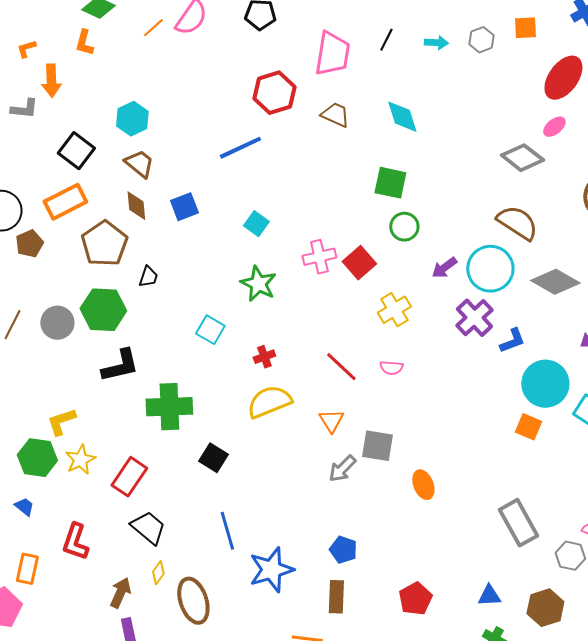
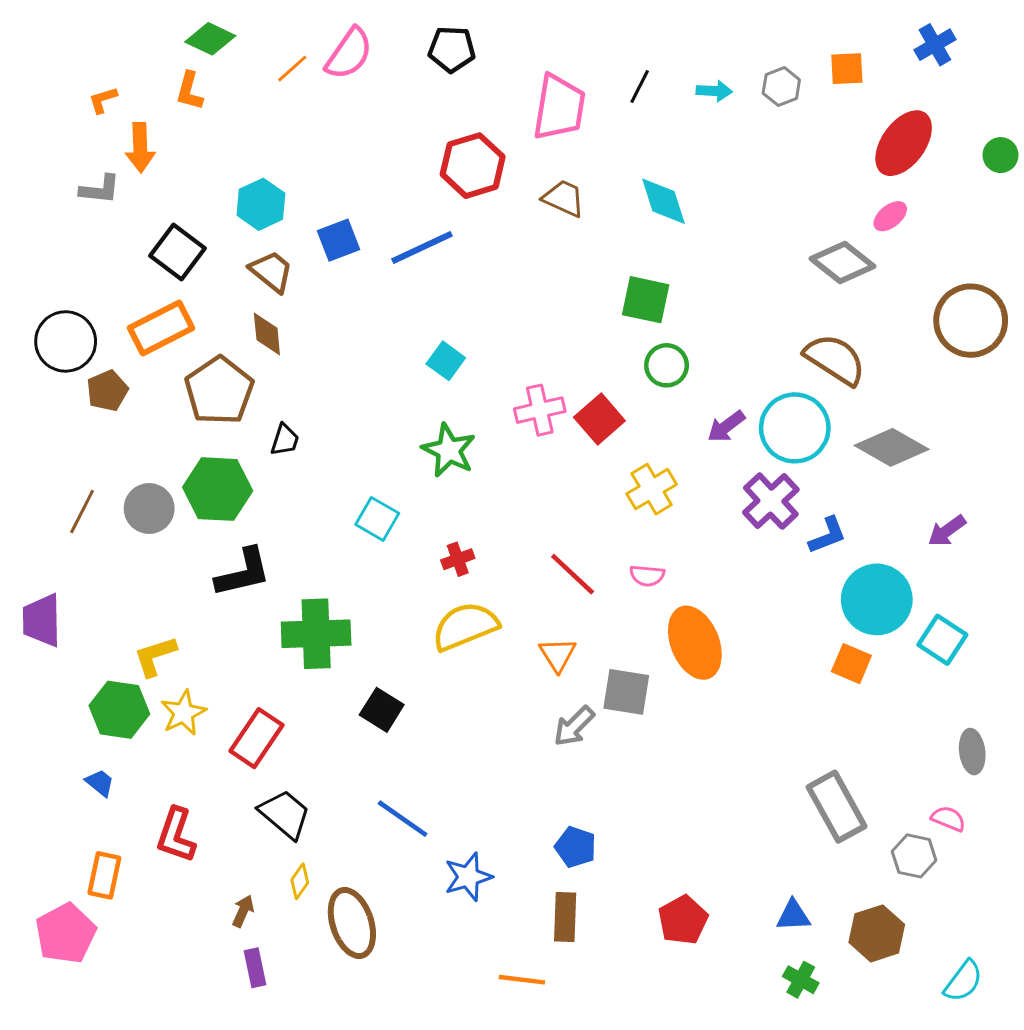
blue square: (184, 207) -> (338, 240), moved
orange ellipse: (423, 485) -> (695, 643), moved, size x1.6
blue line: (227, 531) -> (403, 819), turned -39
blue star: (271, 570) -> (468, 877), size x0.7
brown arrow: (120, 593) -> (243, 911), size x0.7

